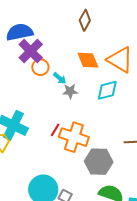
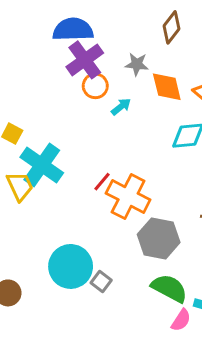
cyan arrow: (60, 78) -> (121, 107), turned -88
gray star: (70, 91) -> (137, 64), moved

